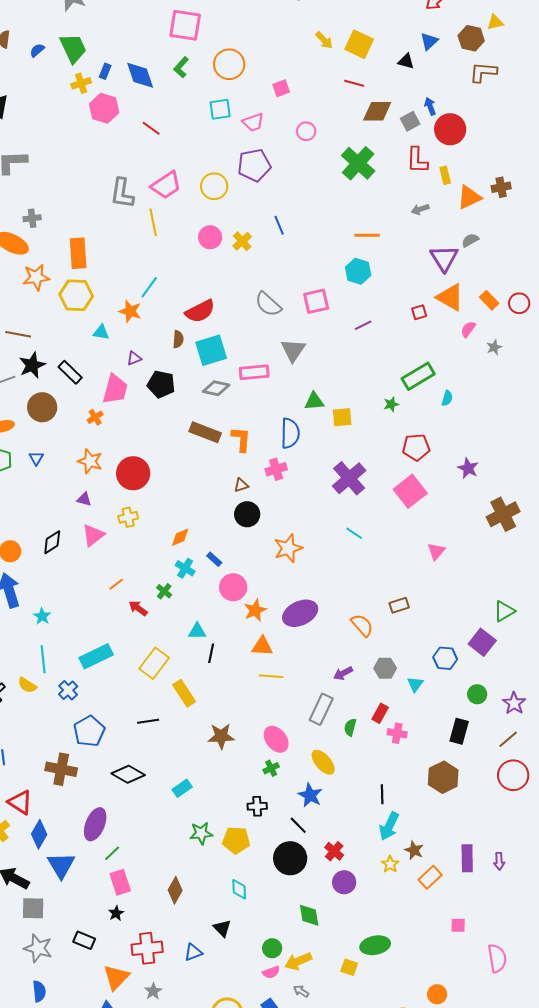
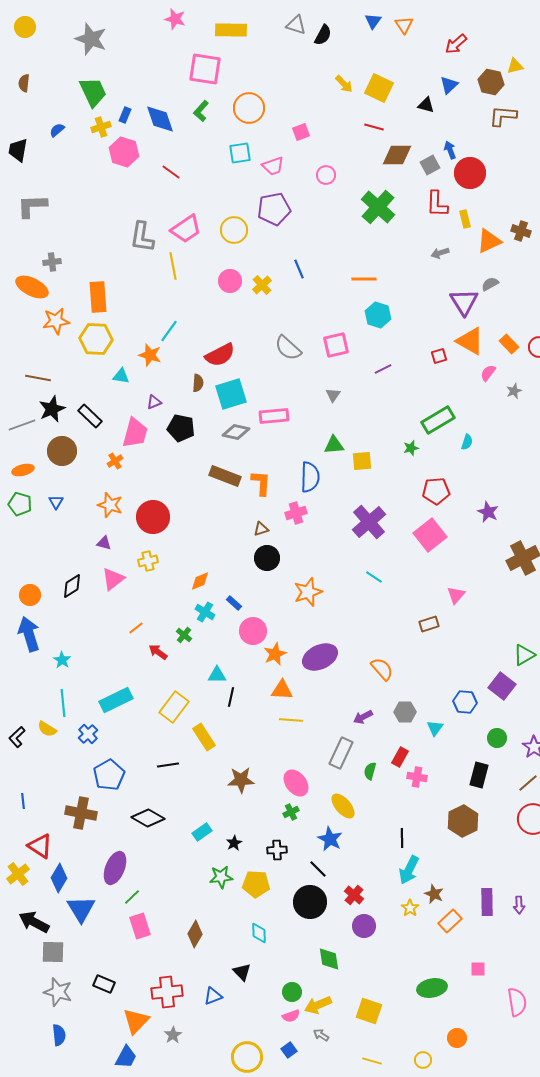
blue semicircle: (37, 50) -> (57, 130), moved
brown cross: (501, 187) -> (521, 231), turned 30
orange line: (367, 235) -> (364, 279), moved
gray triangle: (293, 350) -> (333, 395), moved, size x0.6
brown rectangle: (399, 605) -> (429, 624), moved
black star: (116, 913) -> (234, 843), moved
green ellipse: (375, 945) -> (432, 988), moved
yellow square: (349, 967) -> (369, 1011), size x1.5

